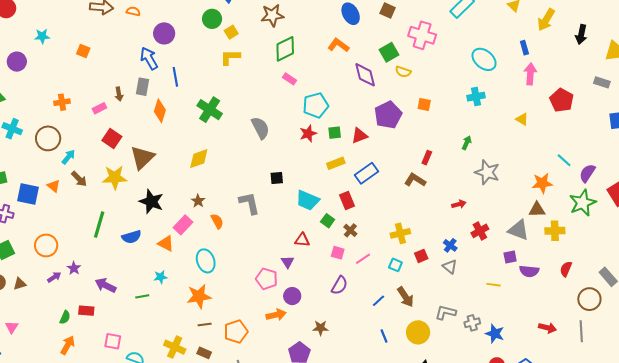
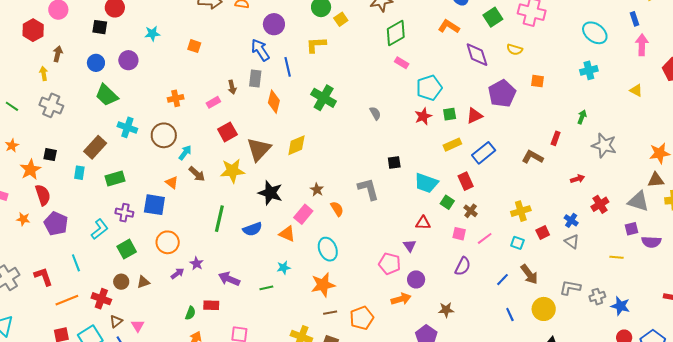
green square: (389, 52) -> (493, 17), moved
yellow L-shape: (230, 57) -> (316, 45), moved
gray semicircle: (260, 128) -> (375, 113), size x0.6
red square: (112, 139) -> (227, 132), turned 30
red rectangle: (427, 158) -> (556, 138), moved
yellow diamond: (199, 159) -> (296, 145), moved
blue square: (28, 194) -> (154, 205), moved

